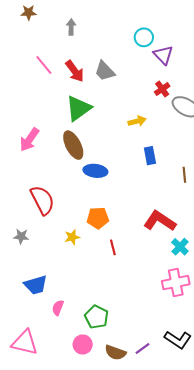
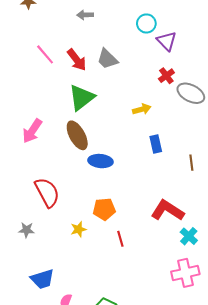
gray arrow: (71, 27) -> (85, 15), moved, turned -91

